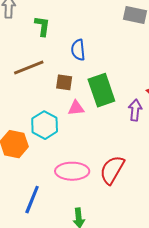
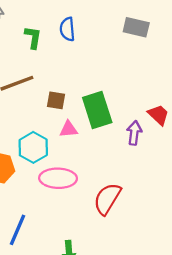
blue semicircle: (78, 50) -> (67, 29), moved
pink ellipse: (72, 171) -> (58, 178), moved

